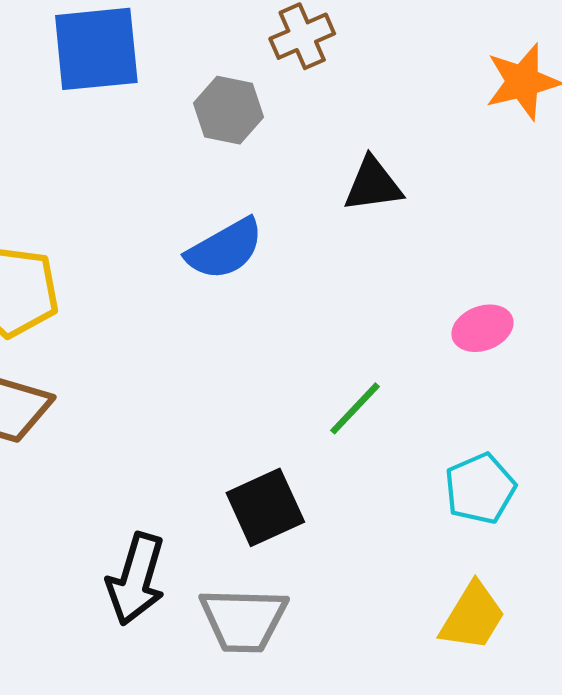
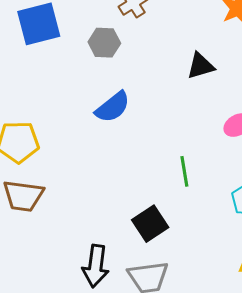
black triangle: (373, 185) -> (201, 66), moved
green line: (355, 408) -> (184, 171), turned -44

